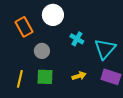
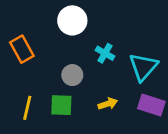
orange rectangle: (24, 27) -> (22, 49), moved
gray circle: (42, 51) -> (72, 75), moved

